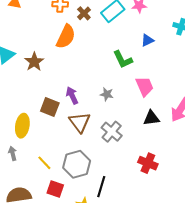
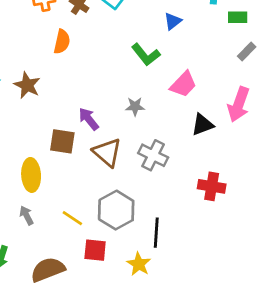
orange semicircle: (66, 37) -> (62, 42), size x0.7
pink trapezoid: (145, 86) -> (183, 84), turned 80

